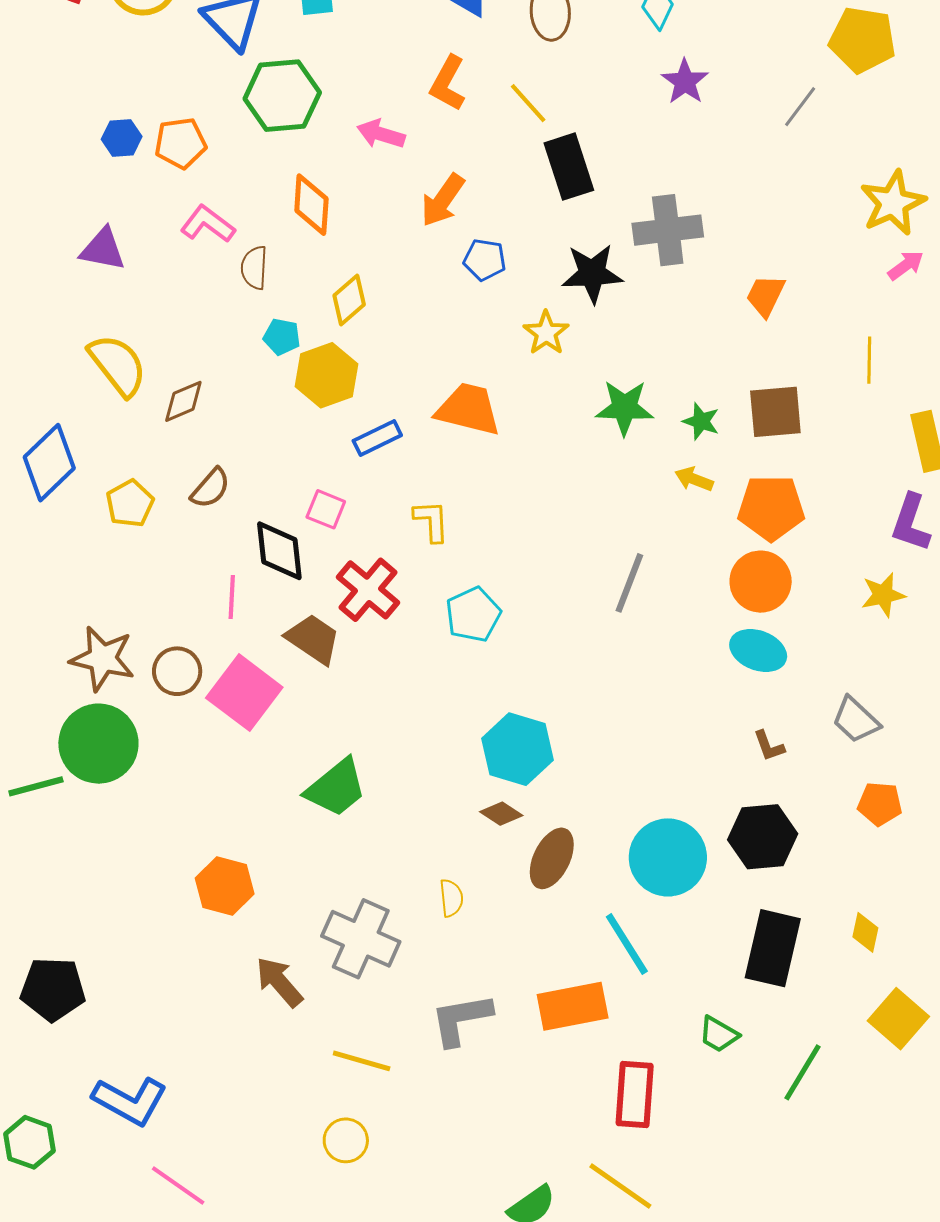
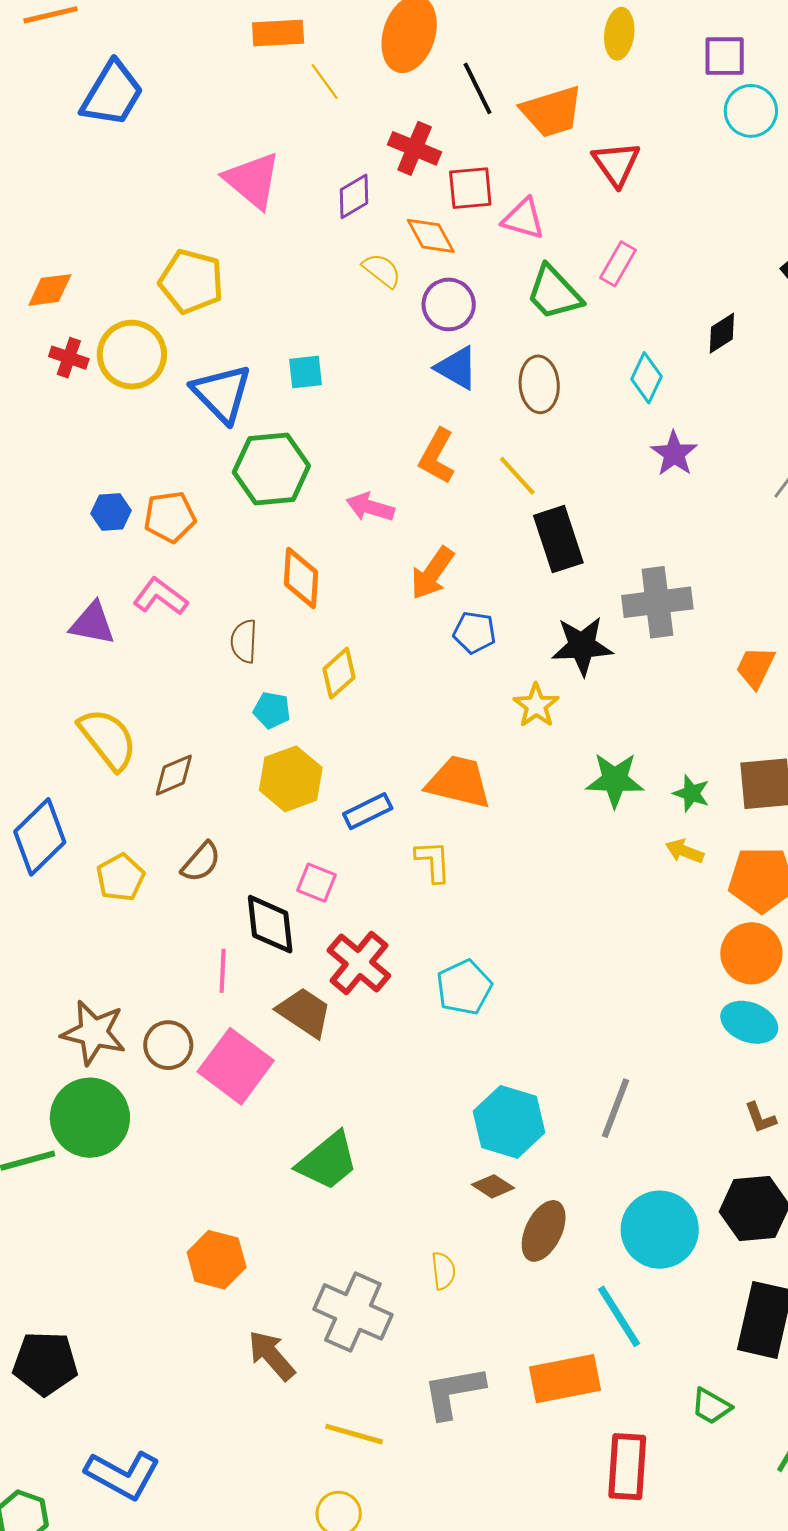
pink L-shape: (208, 224) -> (160, 597), moved
yellow hexagon: (326, 375) -> (291, 779), moved
yellow L-shape: (431, 521) -> (433, 861), moved
gray line: (629, 583) -> (615, 1108), moved

